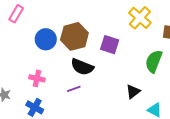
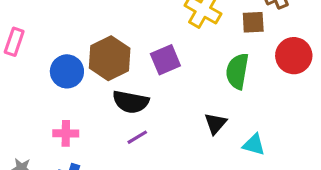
purple square: (110, 45) -> (165, 60), turned -30
purple line: (74, 89) -> (137, 137), moved

